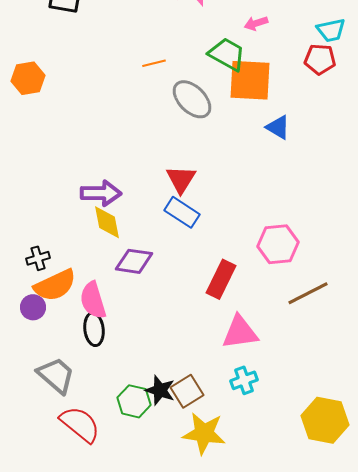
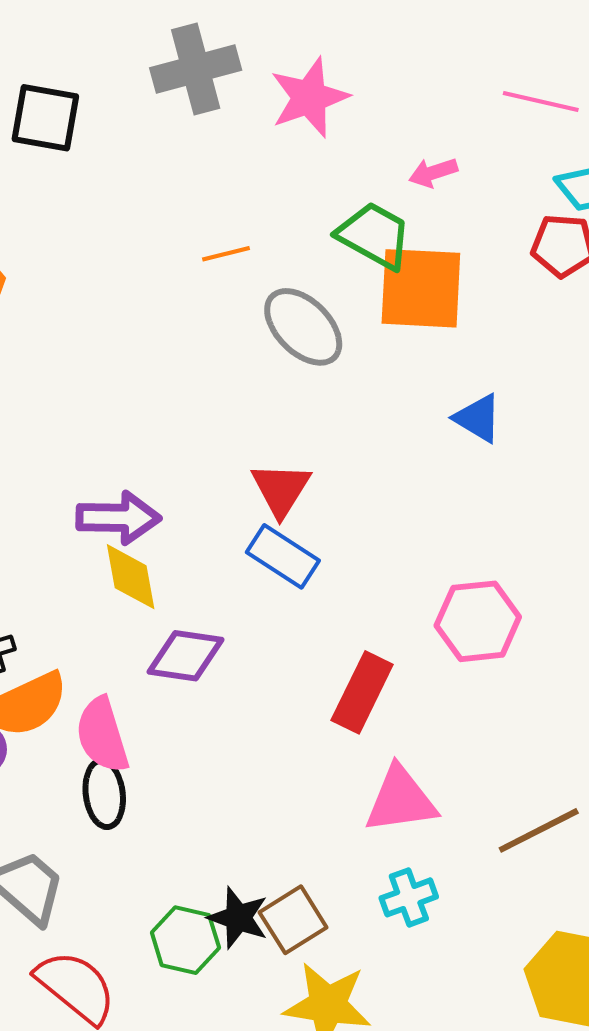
blue triangle: (278, 127) -> (478, 418), moved
brown line: (308, 293) -> (539, 830), moved

